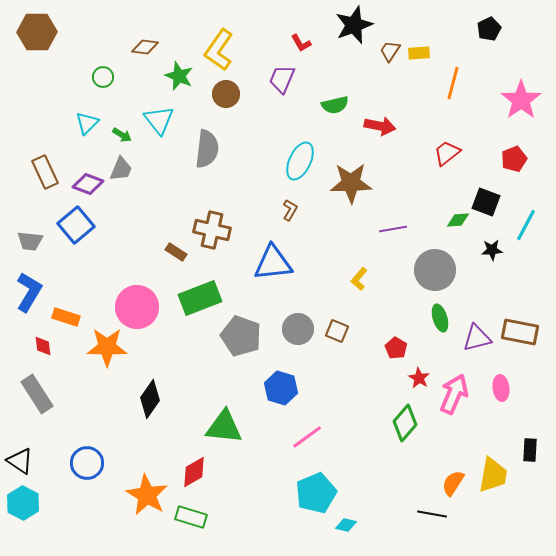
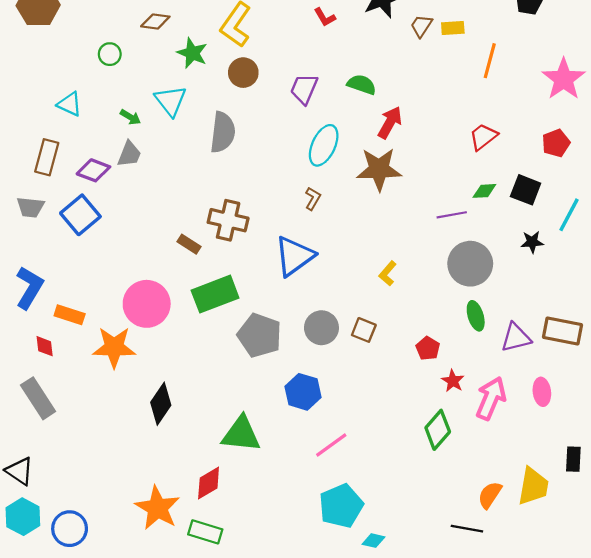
purple trapezoid: (282, 79) -> (304, 89), moved
green semicircle: (335, 105) -> (362, 85), turned -148
cyan triangle: (87, 123) -> (70, 104), moved, turned -50
red arrow: (380, 126) -> (390, 123), moved, turned -72
brown rectangle: (45, 172) -> (47, 157), turned 40
green diamond: (458, 220) -> (484, 191), moved
purple line: (393, 229) -> (452, 215), moved
gray trapezoid: (30, 241) -> (30, 207), moved
blue triangle: (273, 263) -> (294, 256), turned -30
blue circle: (87, 463) -> (70, 529), moved

